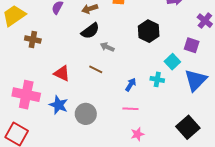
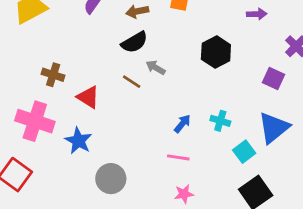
brown cross: (33, 39) -> (53, 75), moved
cyan square: (172, 62) -> (244, 152), moved
brown line: (96, 69) -> (132, 82), moved
gray circle: (86, 114) -> (111, 179), moved

